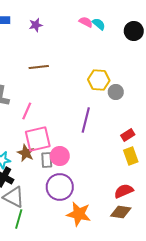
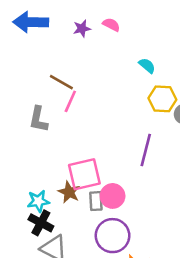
pink semicircle: (86, 22) -> (111, 25), moved
cyan semicircle: (99, 24) -> (147, 66), moved
brown line: (39, 67) -> (61, 82), moved, turned 36
pink line: (27, 111) -> (70, 101), moved

